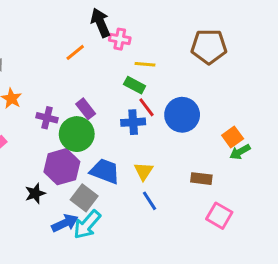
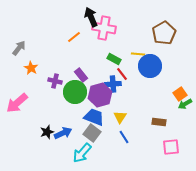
pink cross: (120, 39) -> (104, 28), size x1.6
brown pentagon: (209, 46) -> (164, 33), turned -30
yellow line: (145, 64) -> (138, 54), moved
blue circle: (182, 115) -> (150, 66), moved
purple hexagon: (62, 167) -> (100, 95), moved
gray square: (84, 198) -> (92, 133), moved
pink square: (219, 216) -> (171, 147), turned -36
blue arrow: (65, 223) -> (63, 133), moved

